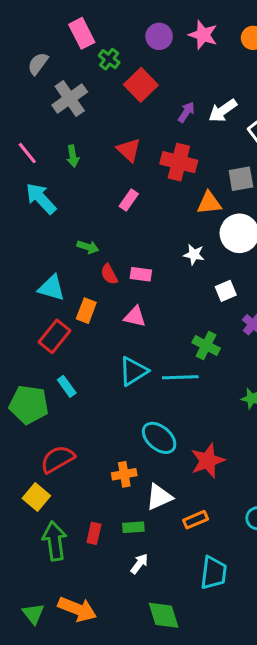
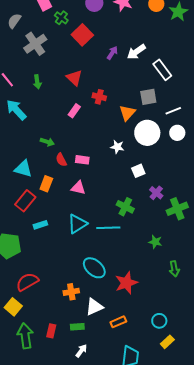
red cross: (179, 162) -> (99, 97), moved, size x0.6
orange triangle: (209, 203) -> (127, 113), turned -42
cyan rectangle: (67, 386) -> (40, 225), moved, turned -72

